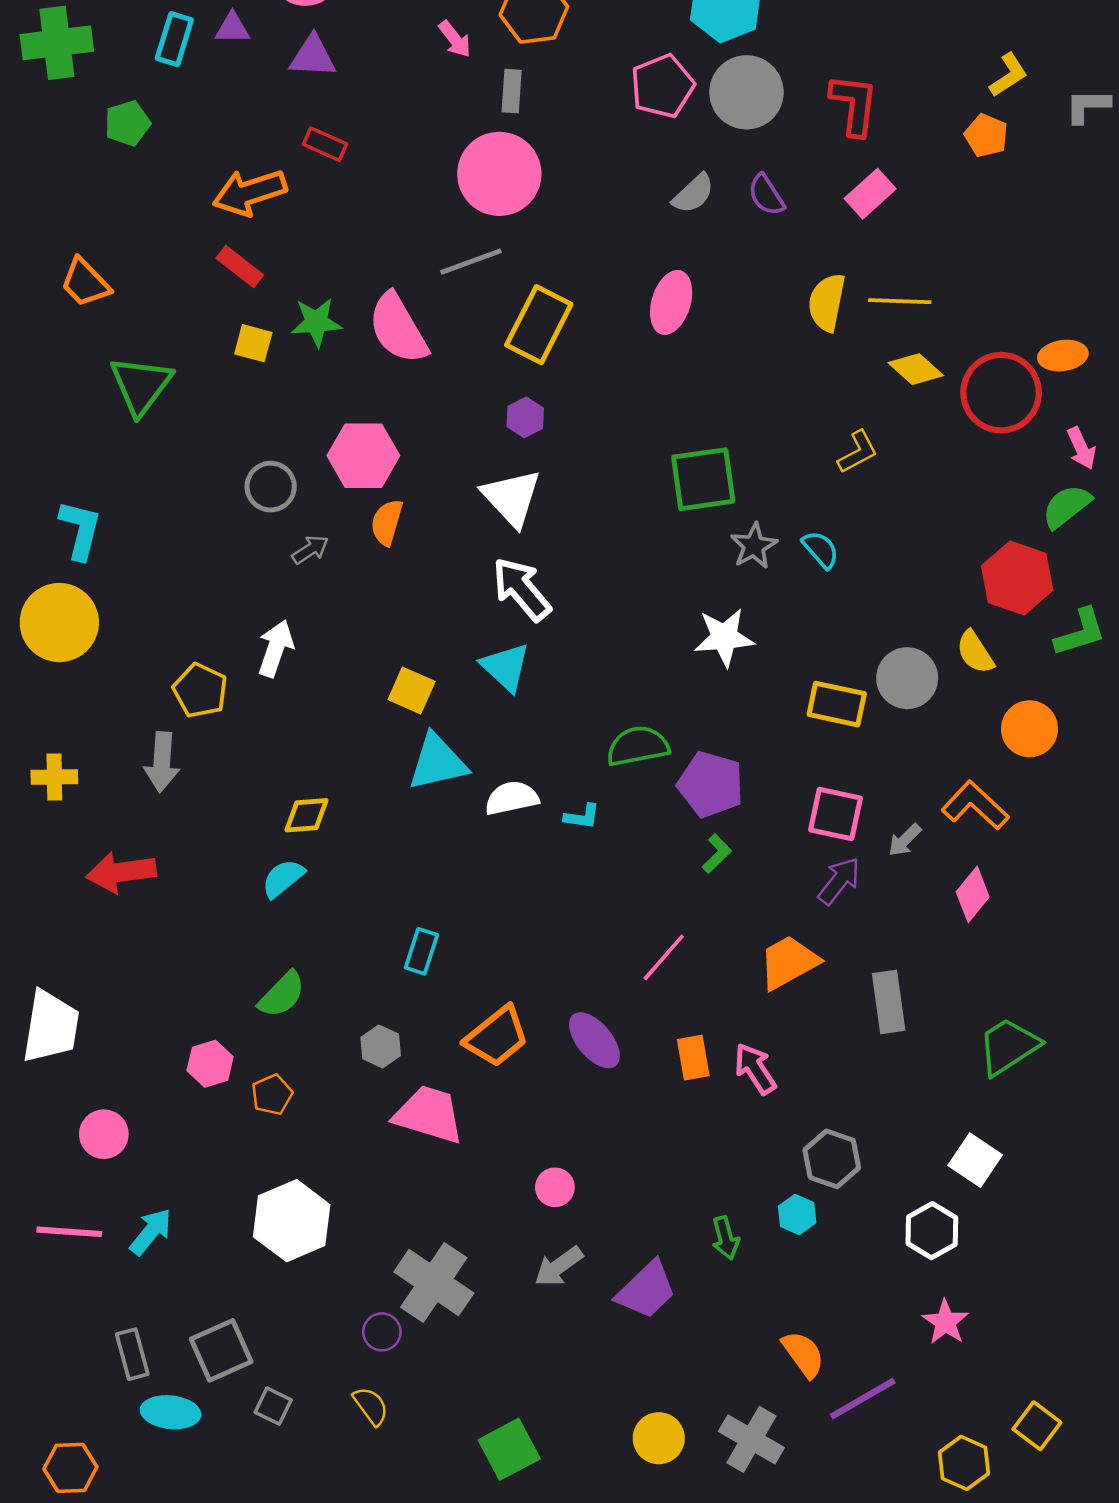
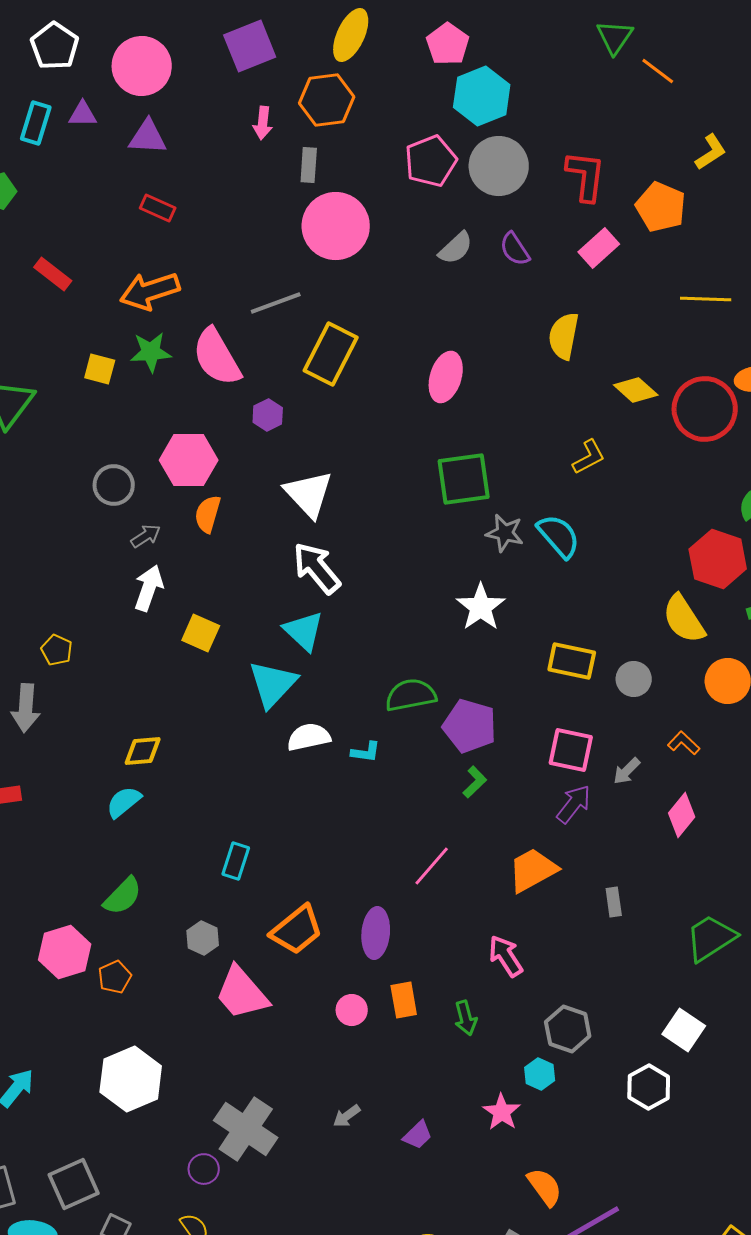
pink arrow: (455, 39) -> (263, 123), turned 44
orange pentagon: (986, 136) -> (661, 207), moved, size x1.4
pink circle: (499, 174) -> (336, 226), moved
orange arrow: (250, 192) -> (150, 291), moved
red rectangle: (240, 267) -> (53, 274), moved
yellow line: (900, 301) -> (706, 299), moved
pink ellipse: (671, 302) -> (446, 377), moved
purple hexagon: (525, 417) -> (268, 415), moved
gray star: (754, 546) -> (505, 533), turned -30
cyan semicircle: (821, 550) -> (559, 536), size x1.4
white star: (724, 637) -> (481, 607), turned -30
white arrow: (276, 648) -> (149, 588), moved
yellow semicircle: (975, 652) -> (684, 619), size x1.4
gray circle: (907, 678) -> (634, 679), moved, size x0.7
yellow pentagon: (200, 690) -> (57, 650), size x0.7
yellow square: (412, 690) -> (201, 633), moved
cyan triangle: (438, 762) -> (273, 684), moved, turned -34
orange L-shape: (975, 805) -> (684, 743), size x0.6
gray rectangle: (889, 1002) -> (614, 902), size x0.6
purple ellipse: (594, 1040) -> (376, 933), turned 45
orange rectangle: (693, 1058) -> (404, 1000), moved
pink hexagon: (210, 1064) -> (65, 952), size x1.4
pink trapezoid: (429, 1114) -> (242, 993), turned -148
pink circle: (555, 1187) -> (352, 1010), moved
green arrow: (725, 1238) -> (466, 1018), moved
gray arrow: (559, 1266) -> (347, 1116), size x0.7
purple trapezoid: (646, 1290) -> (418, 1135), size x0.6
pink star: (945, 1322) -> (502, 1112), moved

